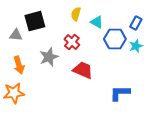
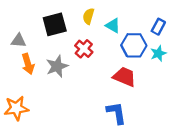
black square: (35, 21) -> (55, 24), moved
orange arrow: (19, 65) -> (28, 64), moved
red trapezoid: (83, 70) -> (125, 77), moved
blue L-shape: (120, 93) -> (116, 113), moved, turned 80

